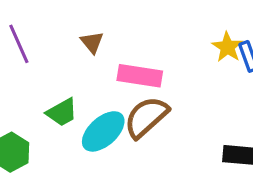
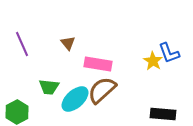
yellow star: (227, 47) -> (153, 61), moved
green trapezoid: (62, 112) -> (49, 87), turned 35

